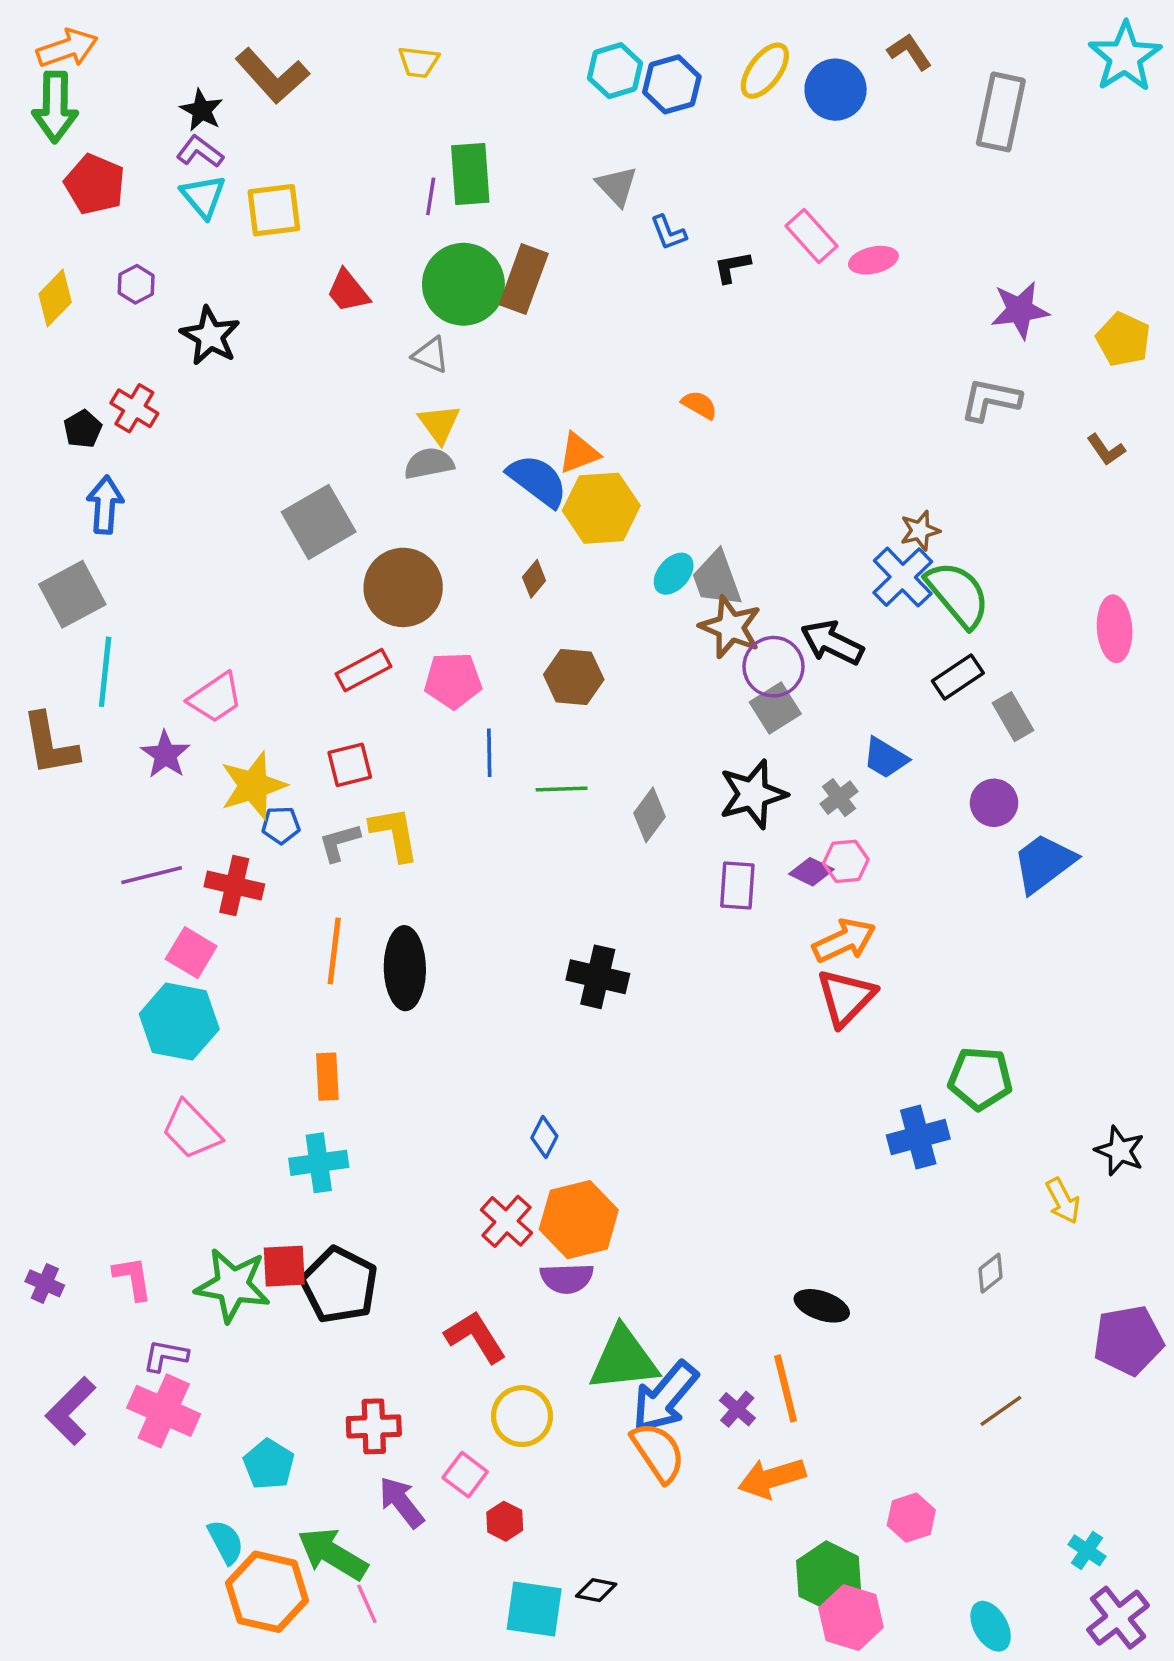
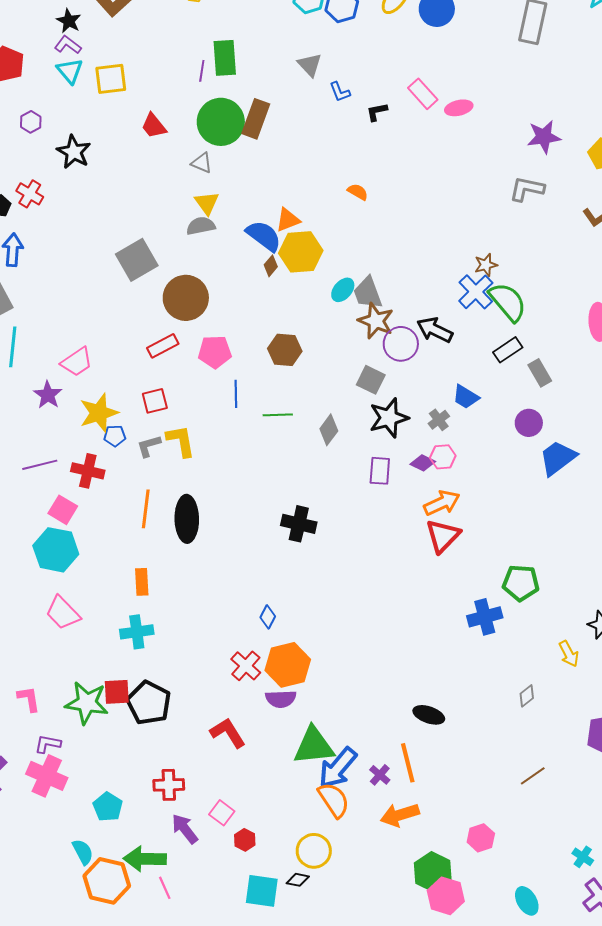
brown diamond: (534, 579) -> (271, 266), moved
gray square: (775, 708) -> (371, 380), moved, turned -32
yellow circle: (522, 1416) -> (314, 851), moved
green arrow: (332, 1554) -> (145, 859), turned -30

